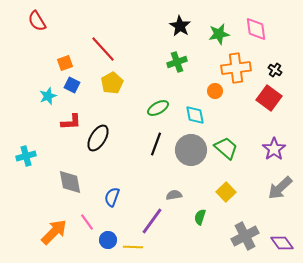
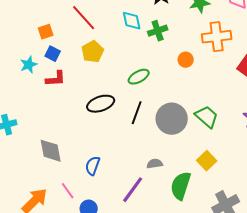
orange circle: (215, 91) -> (186, 60), moved
cyan diamond: (195, 115) -> (132, 21), moved
red L-shape: (71, 122) -> (56, 79), moved
black ellipse: (98, 138) -> (101, 104), moved, turned 40
green semicircle: (200, 217) -> (181, 186), size x1.8

